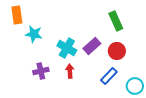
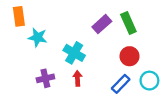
purple rectangle: (92, 46) -> (102, 24), moved
cyan circle: (135, 86) -> (149, 81), moved

